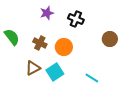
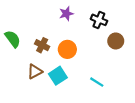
purple star: (47, 13) -> (66, 14), moved
black cross: (76, 19) -> (99, 20), moved

